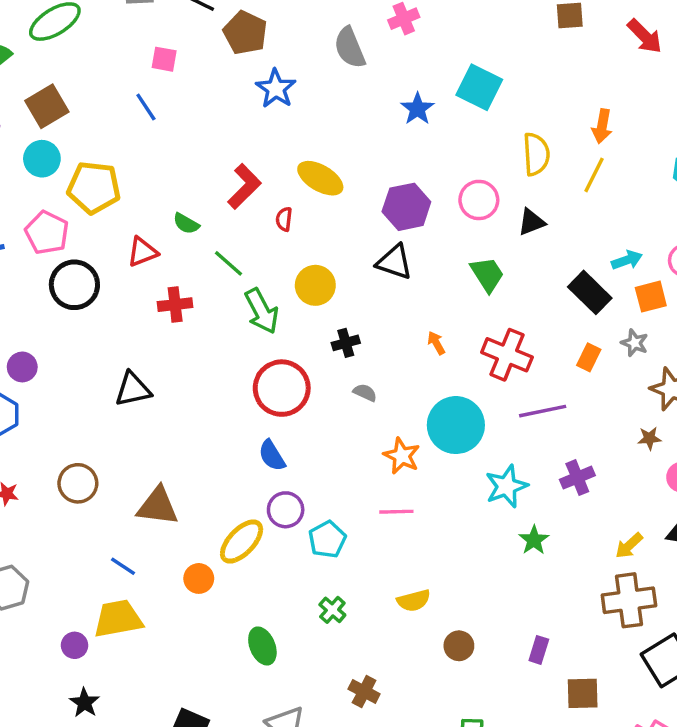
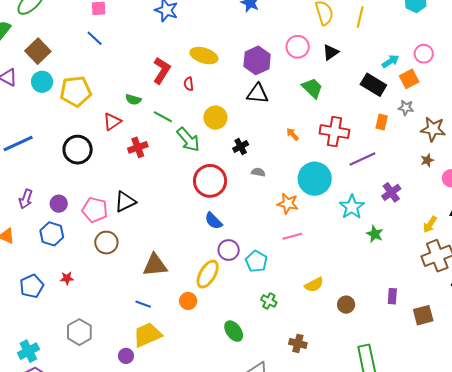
pink pentagon: (47, 233) -> (95, 210), moved
brown circle: (78, 483) -> (106, 243), moved

